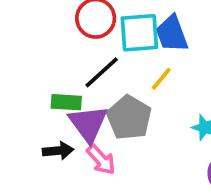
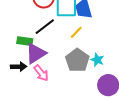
gray pentagon: (129, 118) -> (77, 60), moved
purple triangle: (88, 124) -> (36, 53), turned 30

